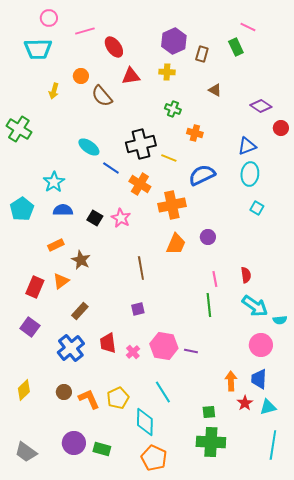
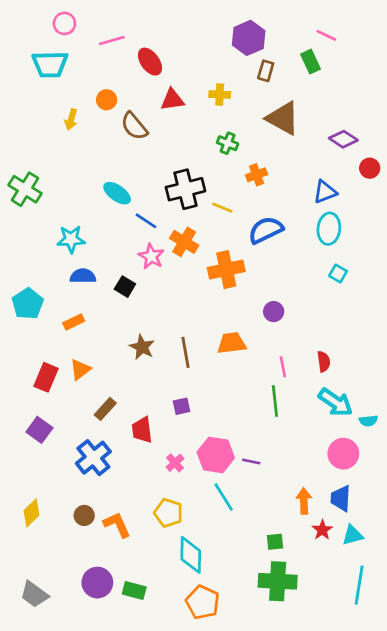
purple hexagon: (174, 41) -> (249, 38), moved
brown triangle: (215, 90) -> (283, 118), size x2.0
green cross: (19, 129) -> (25, 189), moved
orange cross: (195, 133) -> (257, 175), turned -35
cyan star: (54, 182) -> (71, 239), turned 30
cyan pentagon: (22, 209) -> (28, 304), moved
pink star: (121, 218) -> (151, 256), moved
orange trapezoid: (176, 244) -> (232, 343), moved, turned -120
brown star: (81, 260) -> (142, 347), moved
red trapezoid: (108, 343) -> (142, 430), moved
cyan line: (163, 392) -> (224, 497), moved
yellow pentagon: (118, 398) -> (168, 513), moved, turned -30

